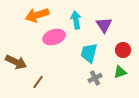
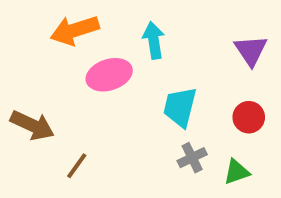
purple triangle: (104, 25) -> (251, 50), moved
red circle: (123, 50) -> (249, 117), moved
green triangle: (120, 72) -> (237, 172), moved

